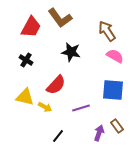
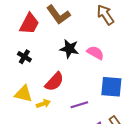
brown arrow: (107, 31) -> (105, 15), moved
pink semicircle: (115, 56) -> (95, 53), moved
yellow arrow: (45, 107) -> (43, 104), turned -48

